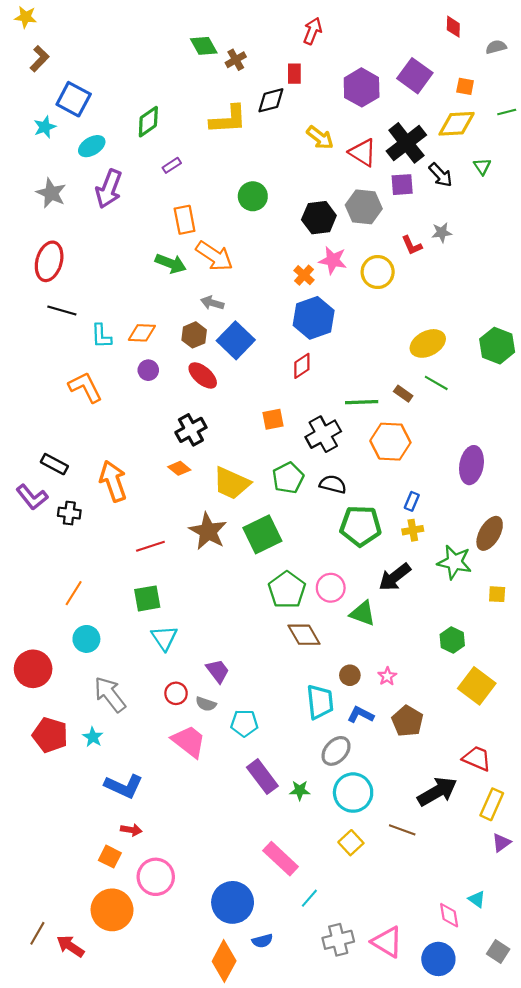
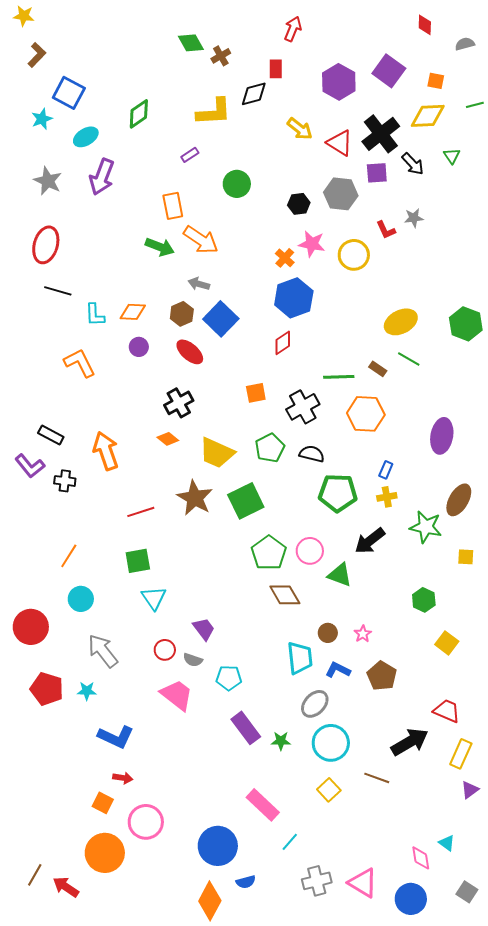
purple rectangle: (172, 165) -> (190, 155), moved
black hexagon: (319, 218) -> (299, 204), size x0.7
yellow square: (477, 686) -> (447, 643), size x0.7
cyan star: (93, 737) -> (87, 691), turned -30

